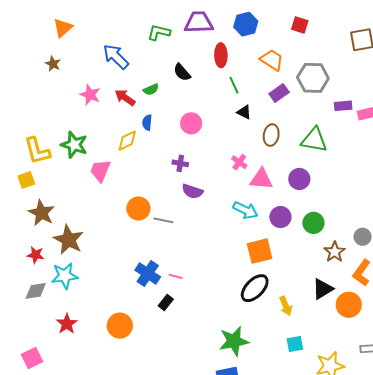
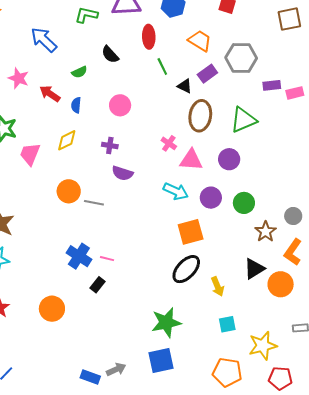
red arrow: (125, 98) -> (50, 94), moved
black triangle: (244, 112) -> (185, 86), moved
brown ellipse: (271, 135) -> (200, 116), size x1.4
green triangle: (314, 140) -> (243, 120), turned -32
yellow diamond: (127, 141) -> (67, 140), moved

